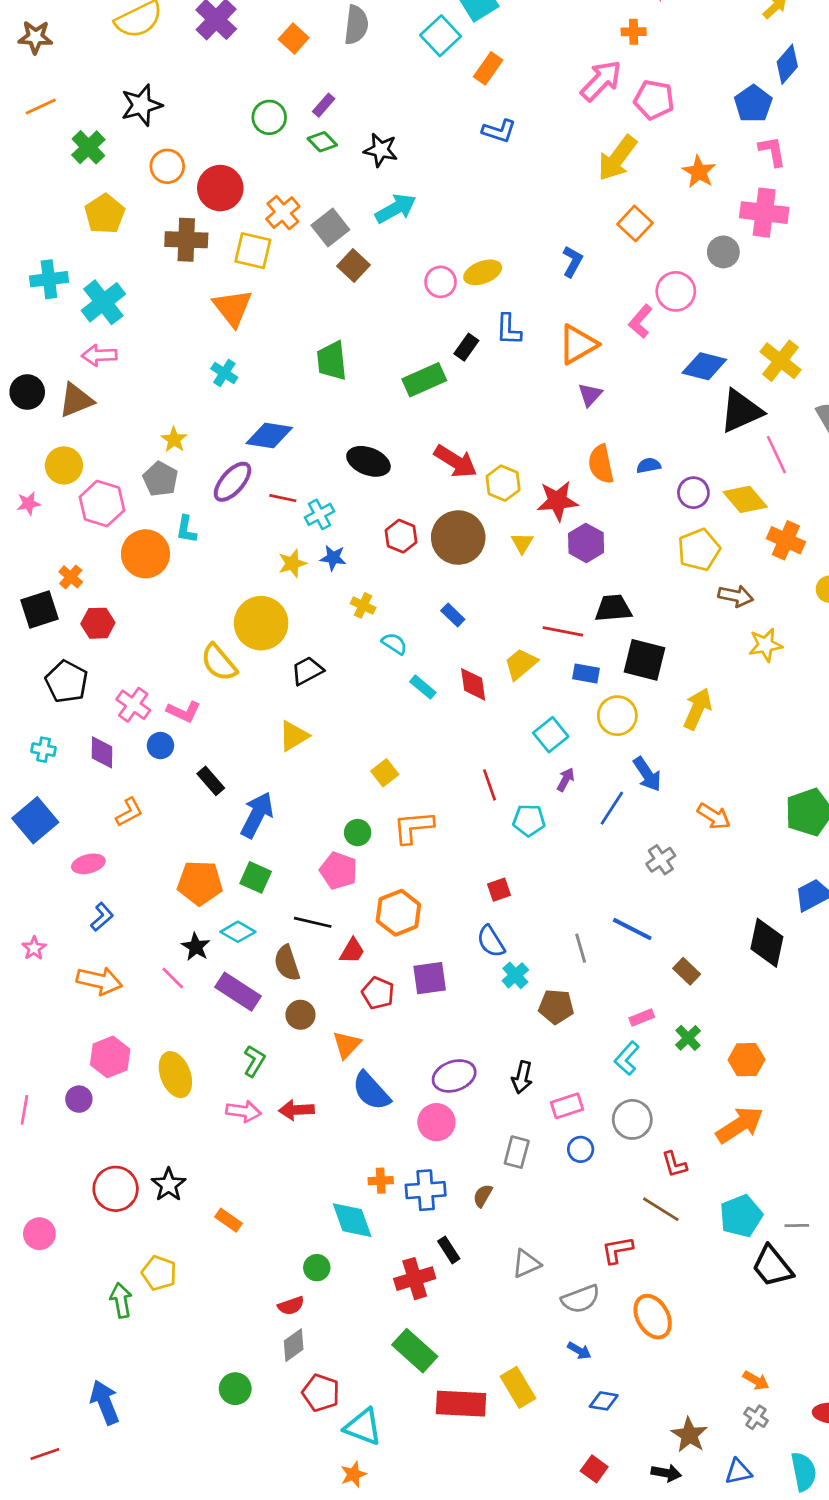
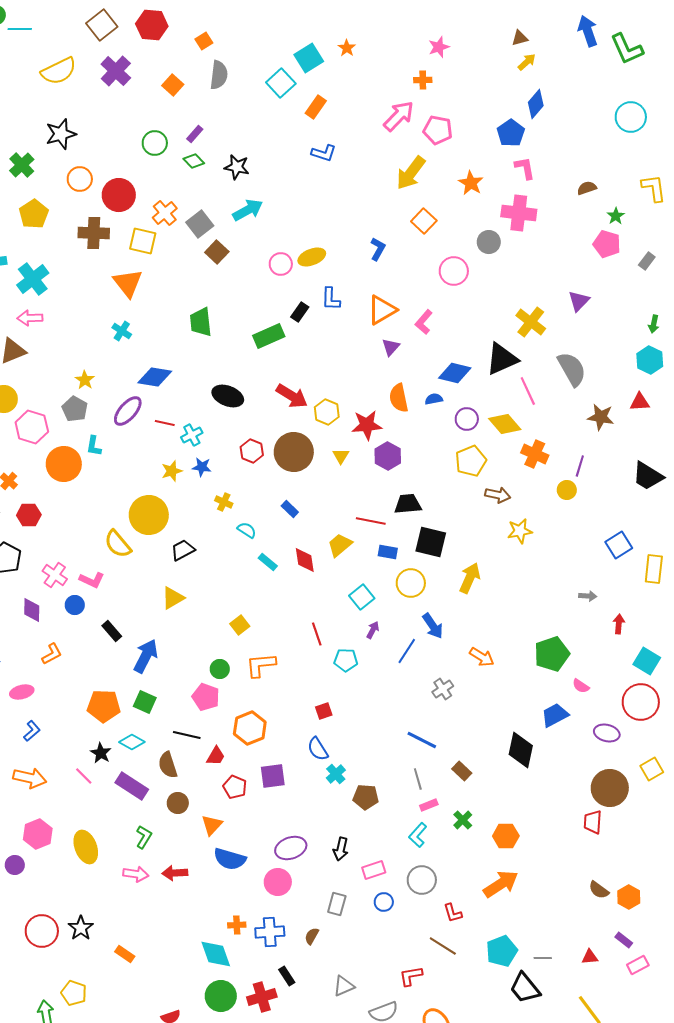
pink L-shape: (640, 321) -> (424, 322), moved
blue diamond: (704, 366) -> (455, 373), moved
gray line: (581, 948) -> (418, 779), moved
blue semicircle: (371, 1091) -> (230, 859), turned -32
green circle: (317, 1268) -> (221, 996), moved, size x1.6

